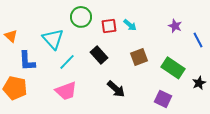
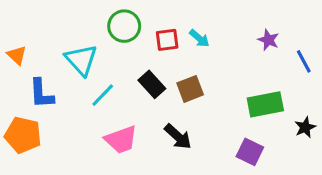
brown square: (139, 57) -> (190, 89), moved
green rectangle: (173, 68) -> (265, 104), turned -45
pink trapezoid: (66, 91) -> (121, 140), moved

